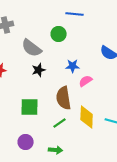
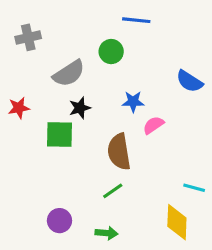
gray semicircle: (32, 48) -> (69, 73), turned -70
green square: (30, 107) -> (59, 134), moved
yellow diamond: (87, 117) -> (177, 222), moved

